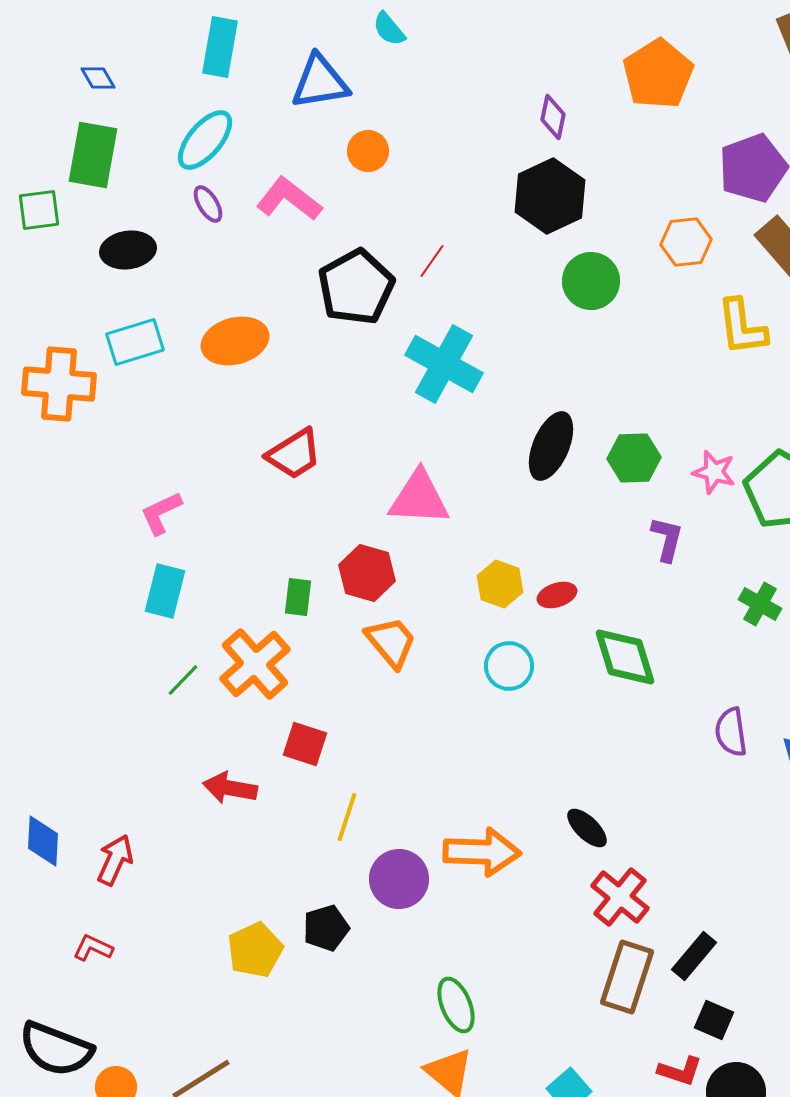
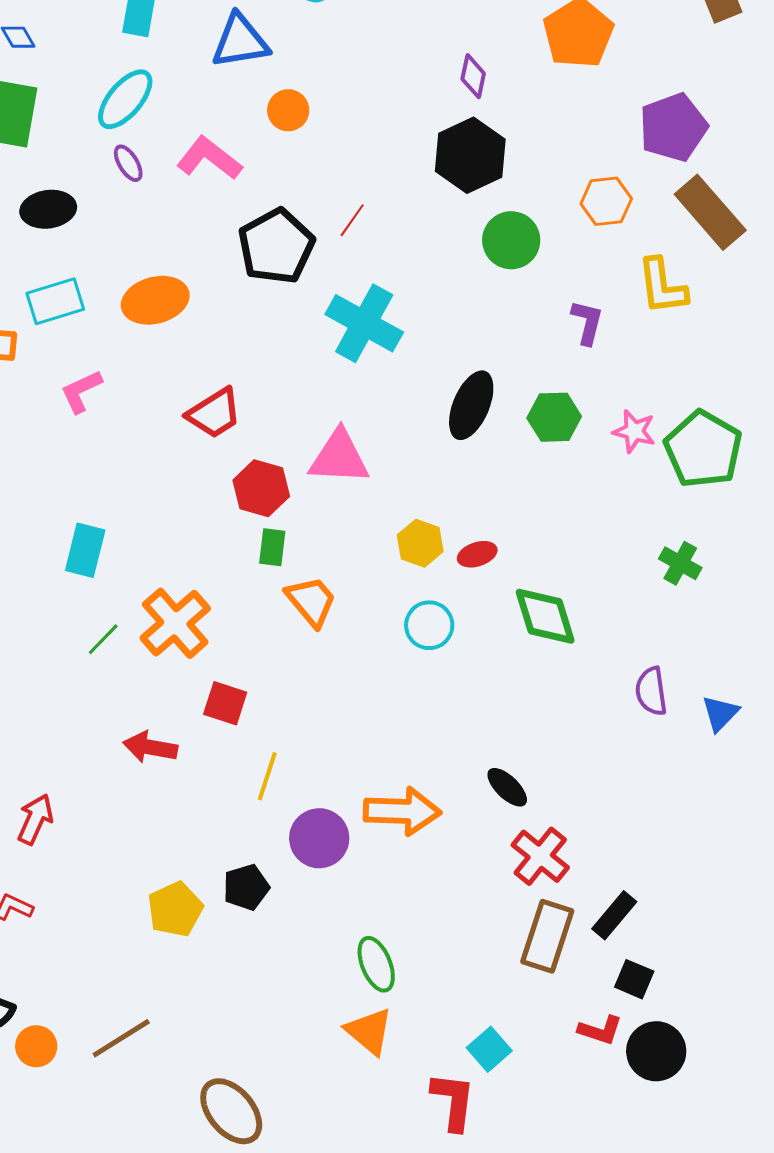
pink L-shape: (161, 513) -> (81, 391), moved
purple L-shape: (667, 539) -> (587, 322), moved
red hexagon: (367, 573) -> (261, 488), moved
green rectangle: (298, 597) -> (272, 547), moved

